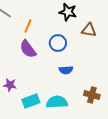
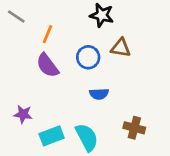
brown triangle: (89, 30) -> (121, 48), moved
cyan semicircle: (57, 102) -> (87, 137), turned 65

